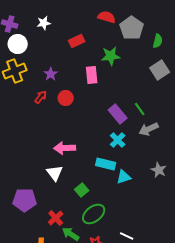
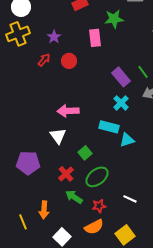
red cross: (56, 218) -> (66, 174), moved

